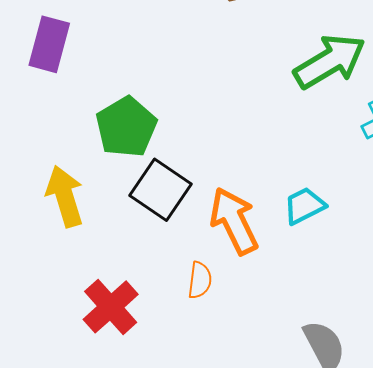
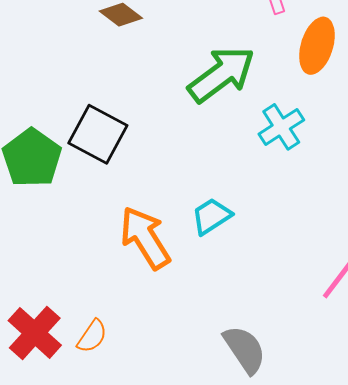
black square: (161, 190) -> (98, 134), moved
orange semicircle: (200, 280) -> (92, 336), moved, turned 33

